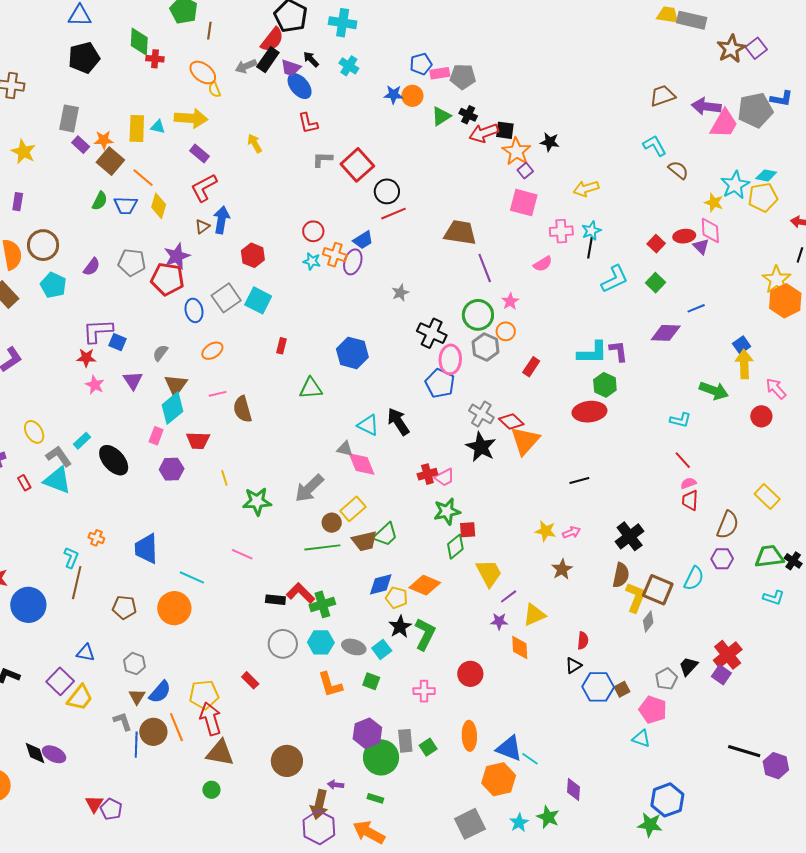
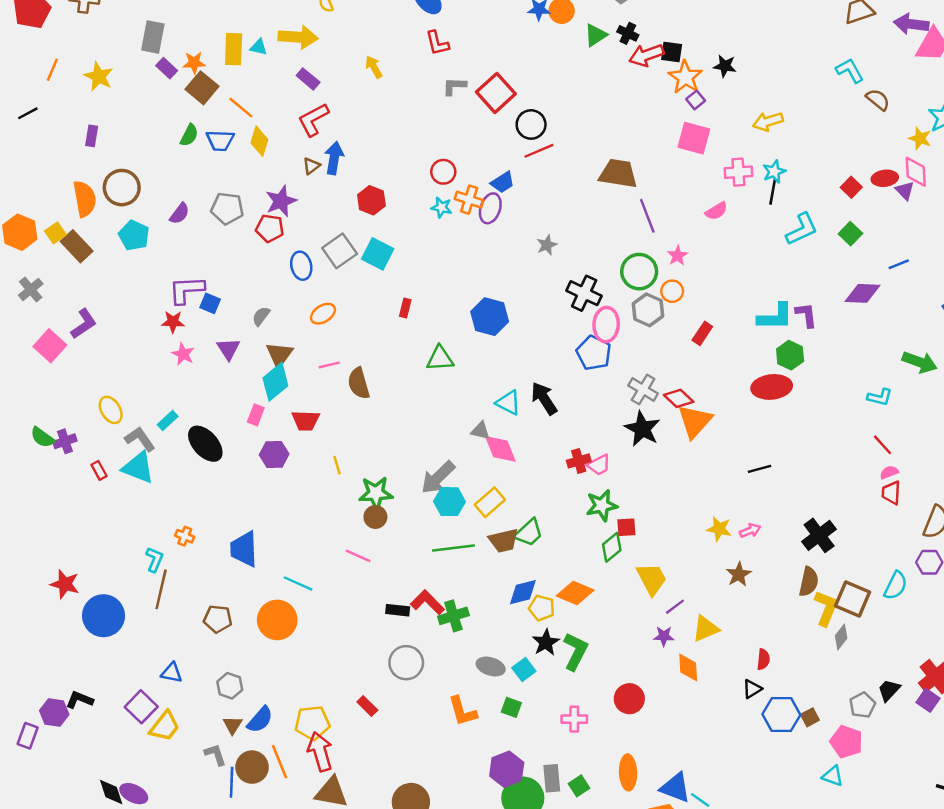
red pentagon: (167, 279) -> (270, 228), size x0.7
brown circle: (332, 523) -> (375, 517), moved
cyan hexagon: (321, 642) -> (449, 502), moved

